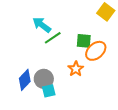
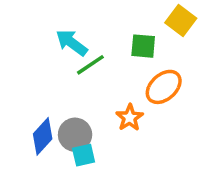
green square: (84, 41) -> (143, 46), moved

